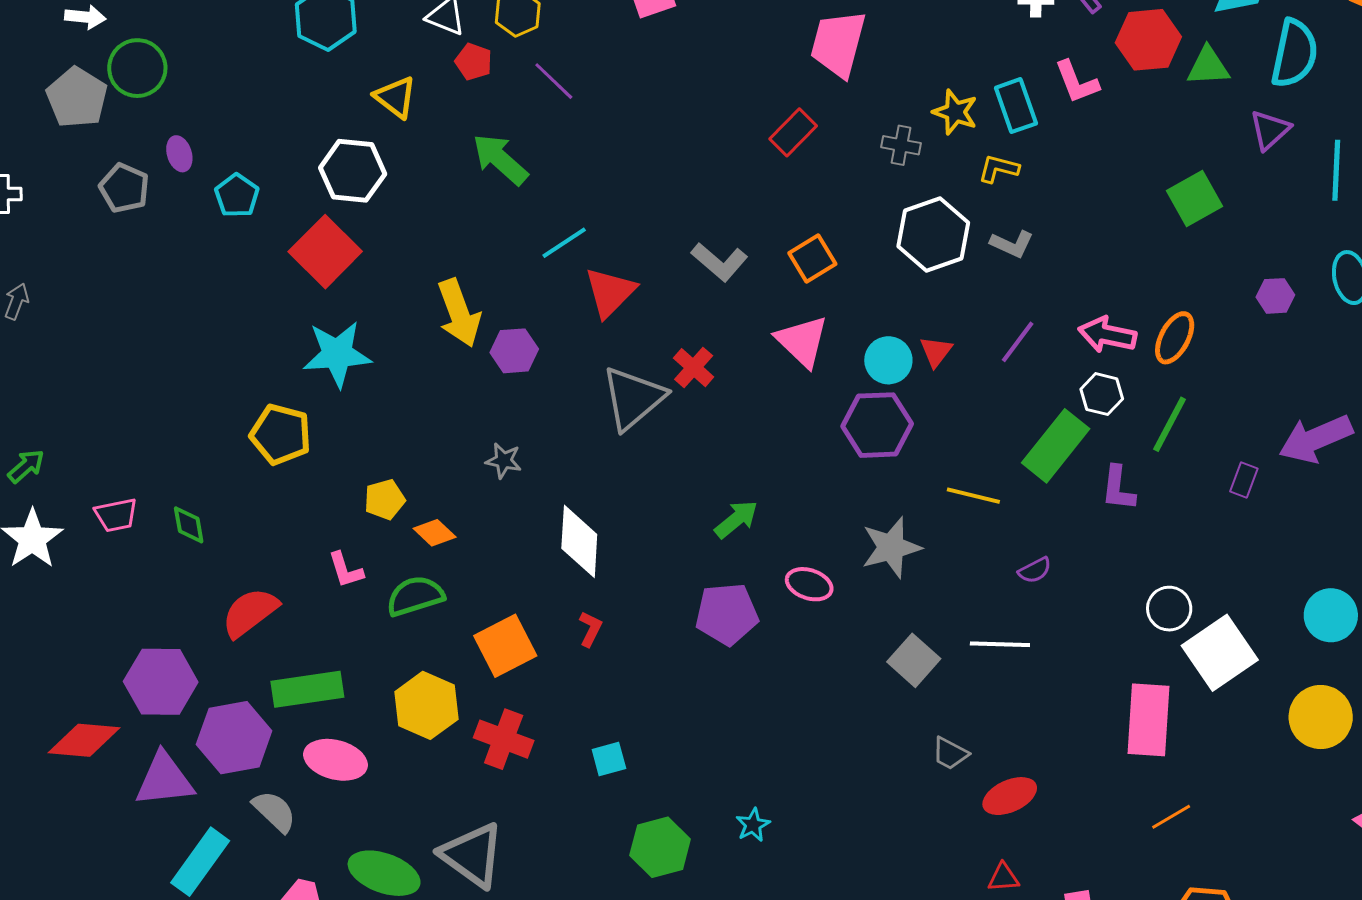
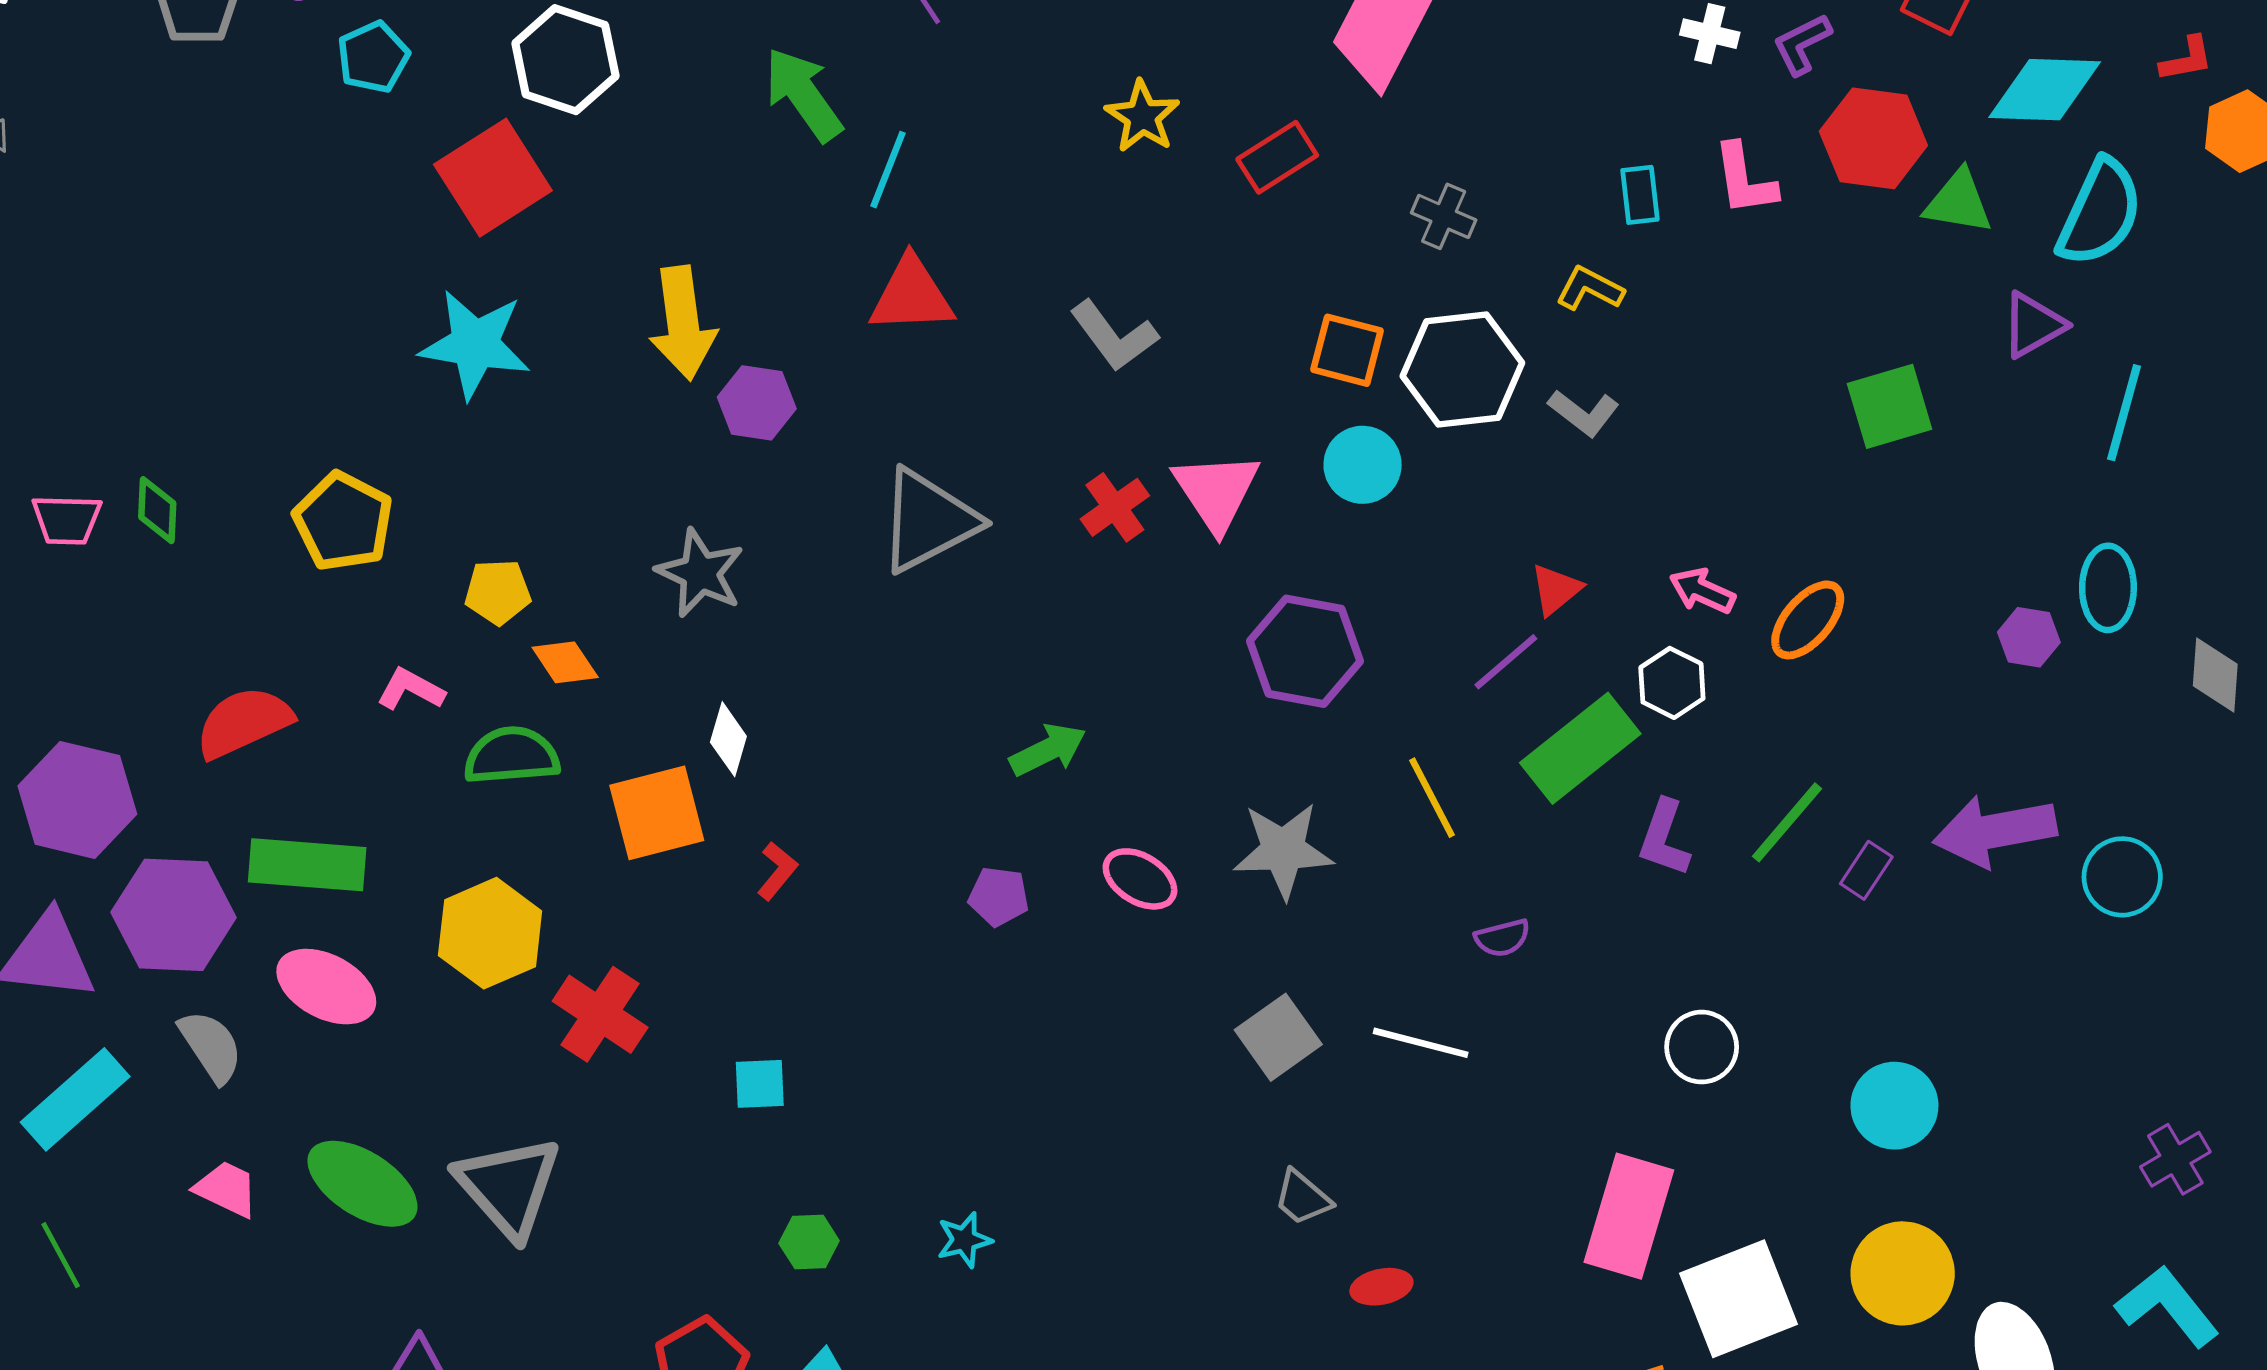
cyan rectangle: (1016, 106) -> (1640, 195), size x0.7
yellow star: (955, 112) -> (1142, 117), moved
cyan line: (564, 243) -> (888, 170), moved, turned -48
orange square: (812, 258) -> (1347, 350), moved, turned 33
red triangle: (610, 292) -> (911, 295), moved, turned 30
purple hexagon: (1275, 296) -> (2029, 637), moved
pink arrow: (1107, 335) -> (1702, 591), size x0.7
purple line: (1018, 342) -> (1506, 662), moved
red triangle: (936, 352) -> (1556, 589), moved
cyan circle: (888, 360) -> (1363, 465), moved
red cross: (694, 368) -> (1115, 507), moved
green line: (1170, 424) -> (1787, 822), moved
yellow pentagon: (281, 434) -> (343, 522), moved
gray star: (504, 461) -> (700, 573), size x1.5
yellow line: (973, 496) -> (1432, 798), turned 36
green diamond: (189, 525) -> (157, 510), moved
white diamond: (579, 541) -> (728, 739), moved, size x0.6
pink L-shape: (346, 570) -> (411, 689), turned 123
purple pentagon: (727, 614) -> (999, 896), size x0.6
cyan circle: (1331, 615) -> (1894, 1106), moved
orange square: (505, 646) -> (657, 813), moved
white square: (1220, 653) -> (1739, 1299), moved
red ellipse: (1010, 796) -> (1381, 1287), size x0.7
green hexagon: (660, 847) -> (809, 1242), size x0.6

